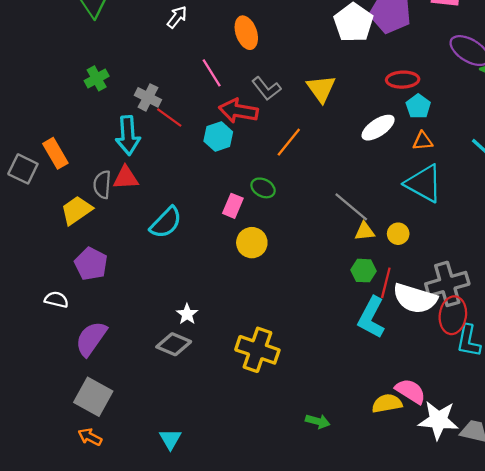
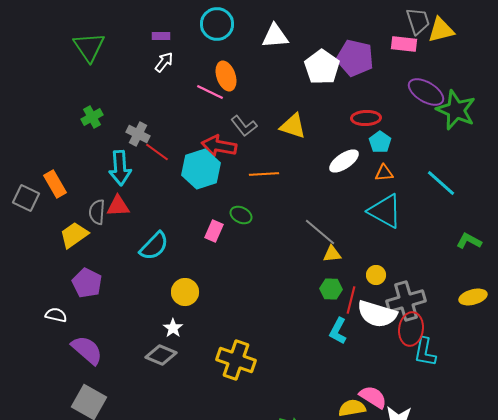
pink line: (212, 73) -> (210, 92), moved, turned -32
yellow triangle: (321, 89) -> (293, 126), turned -36
cyan hexagon: (218, 137) -> (201, 169), size x1.5
orange line: (289, 142) -> (264, 174), turned 48
yellow circle: (398, 234) -> (376, 275), moved
yellow circle: (252, 243) -> (185, 292), moved
cyan L-shape: (371, 317) -> (338, 331), size x0.7
purple semicircle: (91, 339) -> (87, 350), turned 96

